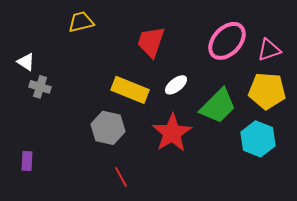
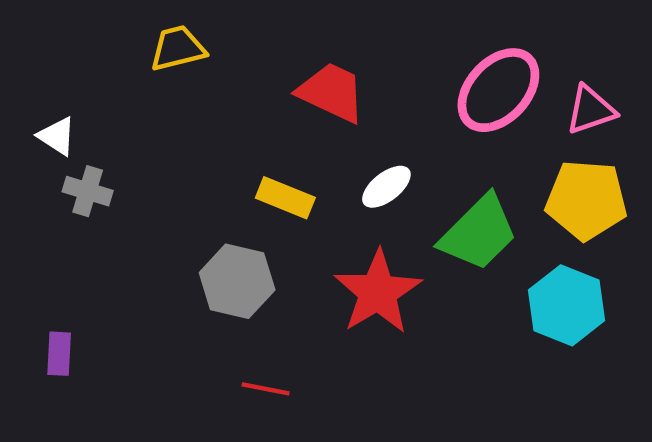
red trapezoid: (151, 42) -> (331, 92), turned 96
yellow rectangle: (130, 90) -> (285, 198), size x0.7
red line: (121, 177) -> (266, 389), turned -50

